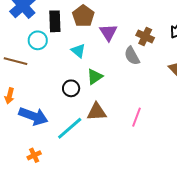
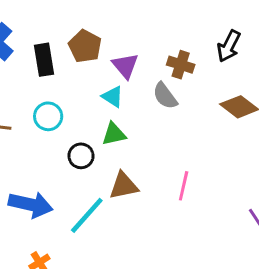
cyan circle: (38, 40) -> (48, 116), moved
cyan triangle: (78, 51) -> (113, 97), moved
green triangle: (95, 77) -> (114, 134), turned 30

